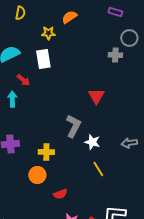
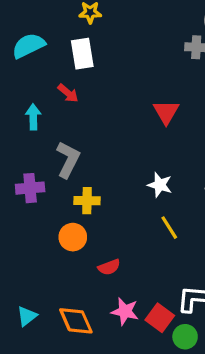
red arrow: (23, 80) -> (68, 93), moved
gray L-shape: (73, 126) -> (68, 160), moved

